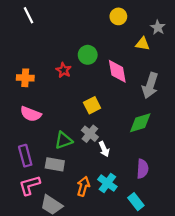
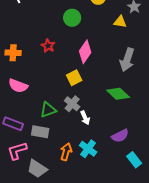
green circle: (88, 55) -> (72, 18), moved
pink diamond: (117, 71) -> (85, 52), moved, turned 45
green diamond: (140, 123) -> (118, 94), turned 60
purple rectangle: (25, 156) -> (13, 124), turned -54
purple semicircle: (142, 169) -> (120, 136), turned 60
cyan rectangle: (136, 202) -> (134, 160), moved

